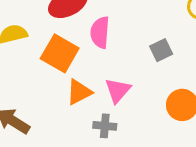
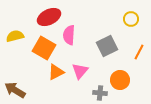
gray square: (161, 50) -> (107, 46), size x1.5
gray cross: (105, 126) -> (100, 93), moved

